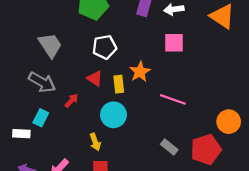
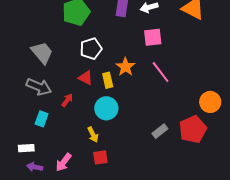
pink line: (173, 99) -> (161, 72), moved, turned 40
white rectangle: (21, 134) -> (26, 148), moved
gray rectangle: (169, 147) -> (160, 131), turned -70

